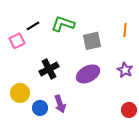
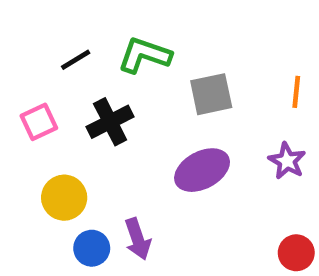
orange line: (125, 30) -> (296, 92), moved
pink square: (17, 41) -> (39, 122), moved
black cross: (49, 69) -> (110, 122), moved
yellow circle: (20, 93) -> (64, 198), moved

